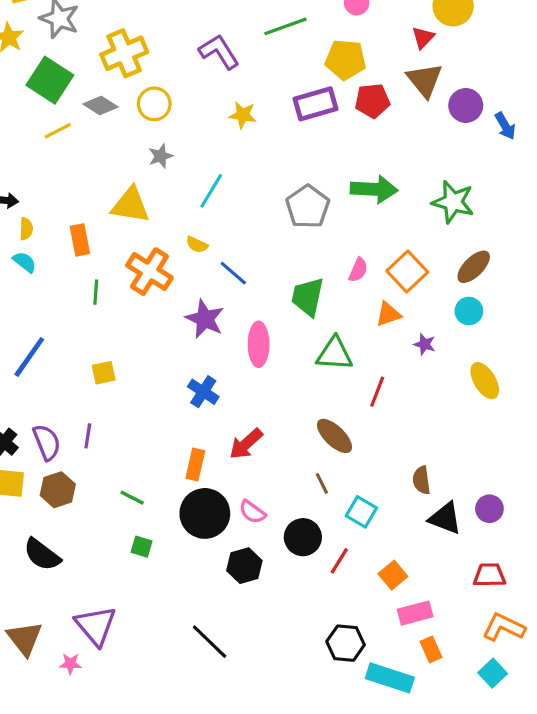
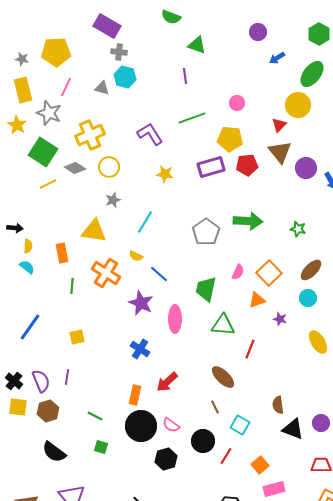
green star: (453, 202) -> (298, 229), size x0.6
black semicircle: (42, 555) -> (54, 452), moved

